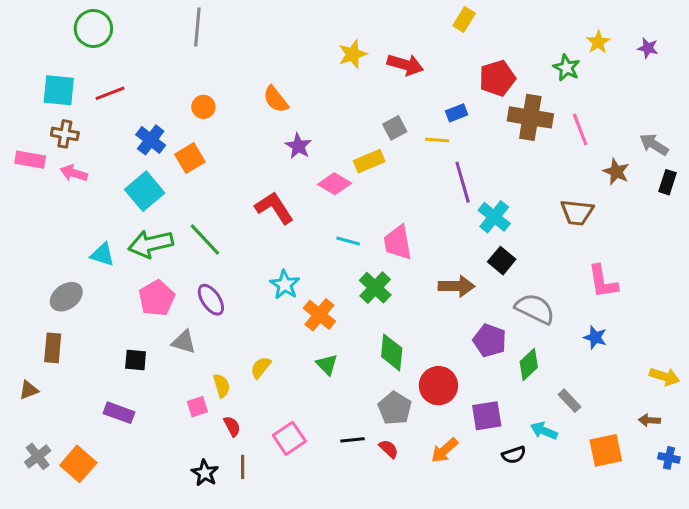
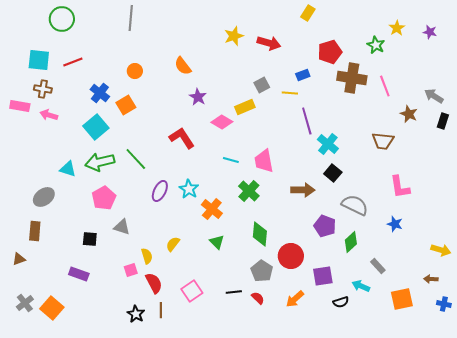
purple ellipse: (211, 300) -> (160, 191), moved, turned 60
red semicircle: (232, 426) -> (154, 283), size x1.5

